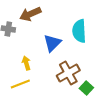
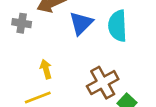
blue triangle: (52, 43) -> (81, 23), moved

